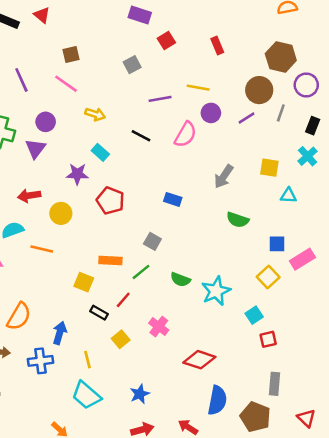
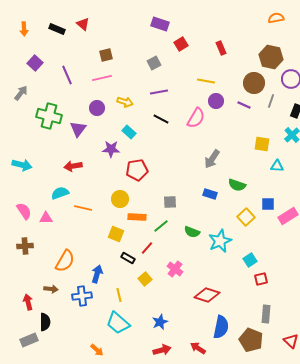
pink line: (66, 84) -> (102, 78), turned -48
purple line: (160, 99) -> (159, 92), moved
purple line: (247, 118) -> (244, 105), turned 56
purple circle: (46, 122) -> (97, 108), moved
gray arrow: (224, 177) -> (212, 159), moved
blue rectangle: (173, 199) -> (210, 194), moved
red pentagon: (110, 201) -> (137, 170), turned -30
yellow circle: (61, 213) -> (120, 199), moved
gray square: (152, 241) -> (170, 202), turned -32
yellow square: (268, 277) -> (246, 217), moved

